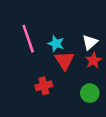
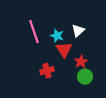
white triangle: (90, 42) -> (78, 31), moved
red star: (93, 60) -> (81, 62), moved

